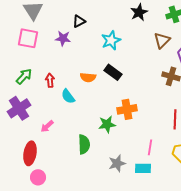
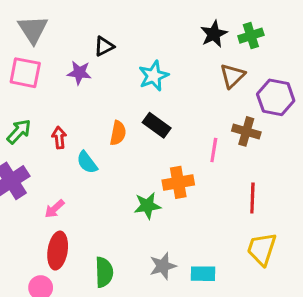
black star: (139, 12) -> (214, 34), moved
orange semicircle: (88, 77) -> (118, 133), turned -84
green semicircle: (84, 144) -> (104, 272), moved
pink line: (150, 147) -> (214, 150), moved
red ellipse: (30, 153) -> (58, 251), moved

